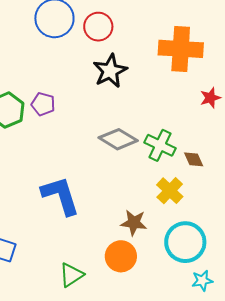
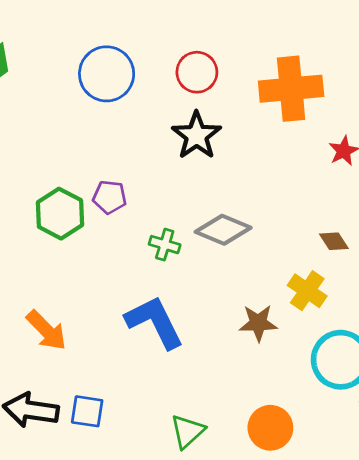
red circle: (98, 27) -> (197, 72), moved
green cross: (160, 145) -> (165, 245), moved, size x0.7
brown star: (134, 223) -> (258, 323), moved
orange circle: (121, 256) -> (270, 428), moved

